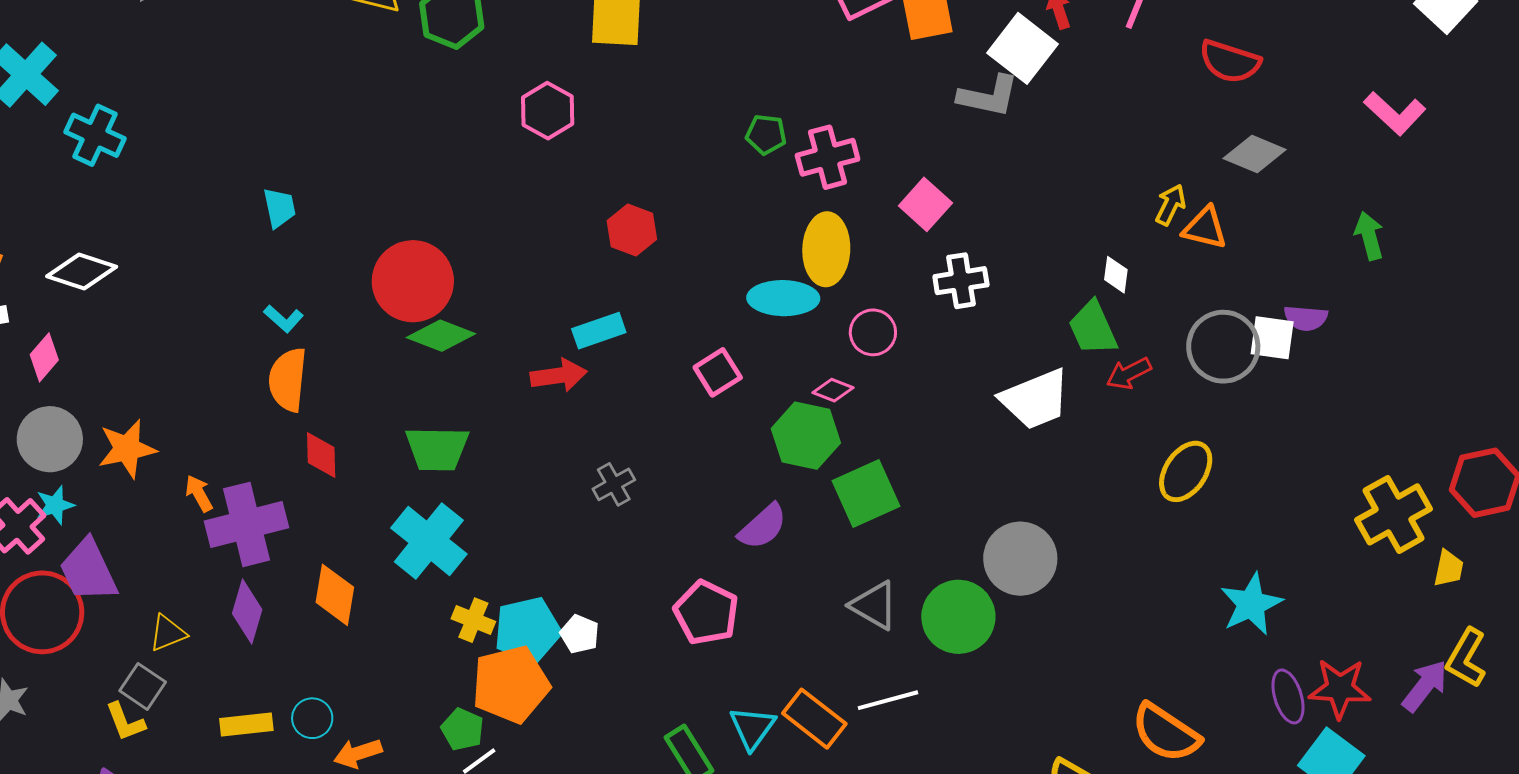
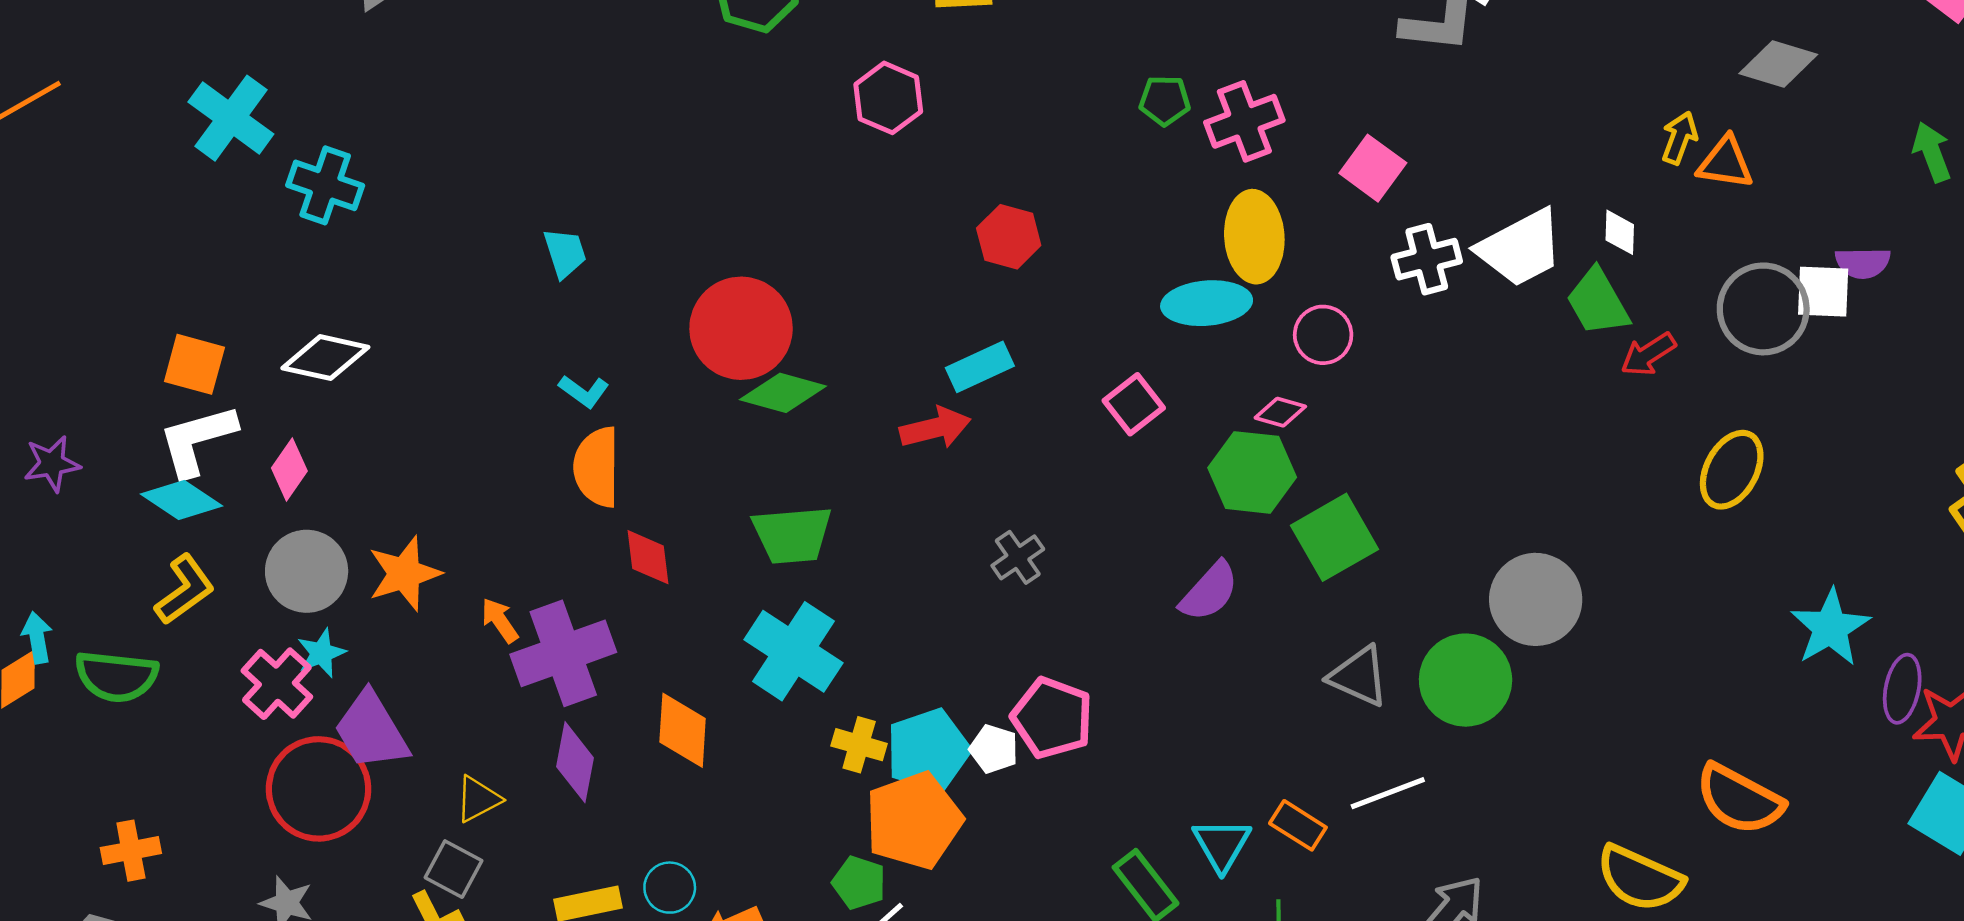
white trapezoid: (1035, 399) -> (1520, 248), moved
pink pentagon: (706, 613) -> (1052, 718), moved
purple ellipse: (1288, 696) -> (1902, 689), moved, turned 34
orange rectangle: (814, 719) -> (1298, 825), size x0.7

